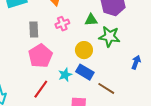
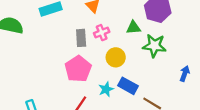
gray rectangle: (34, 29) -> (81, 38), moved
yellow circle: (84, 50) -> (116, 57), moved

